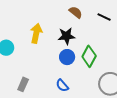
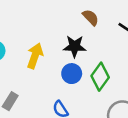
yellow arrow: (36, 33) -> (35, 56), moved

